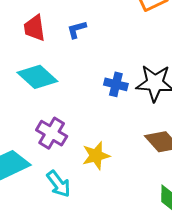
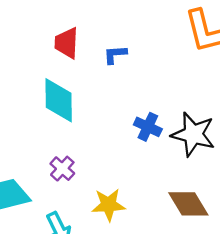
cyan diamond: (37, 77) -> (59, 100), turned 36
purple cross: (52, 133) -> (62, 169), size x0.7

